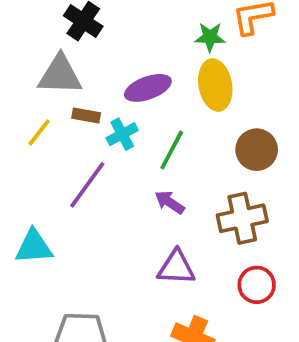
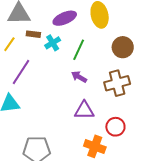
purple line: (87, 185) -> (21, 72), moved
red circle: (257, 285) -> (115, 127), moved

